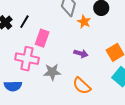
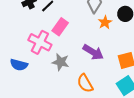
purple arrow: (81, 54) -> (93, 52), size x1.5

